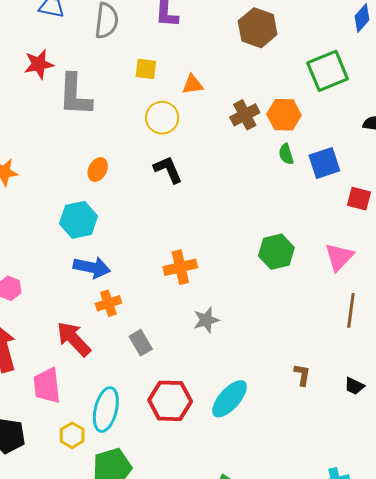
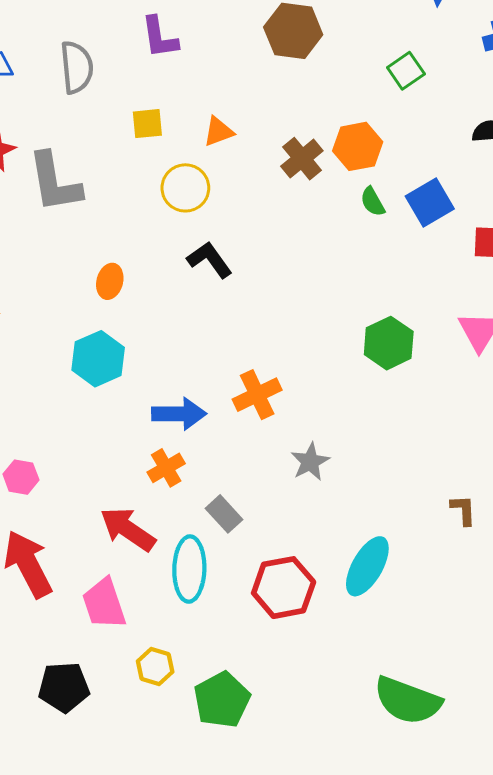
green square: (328, 71) -> (406, 71), size x0.6
blue arrow: (92, 267) -> (179, 414), moved
cyan ellipse: (106, 410) -> (189, 569), moved

